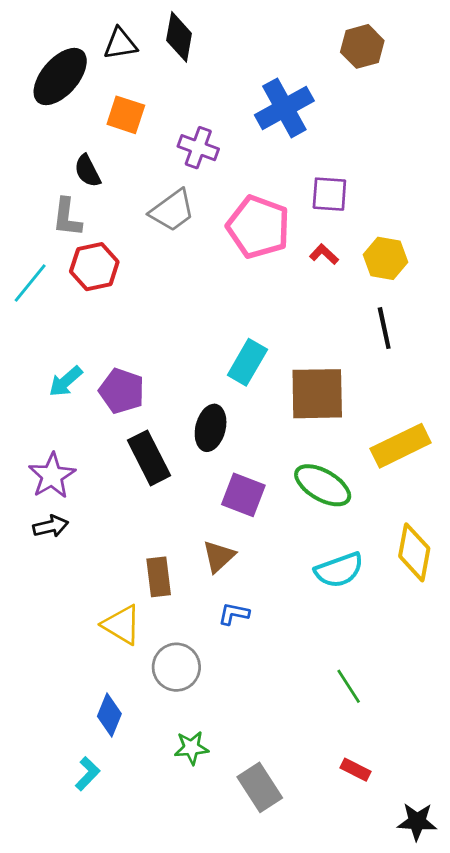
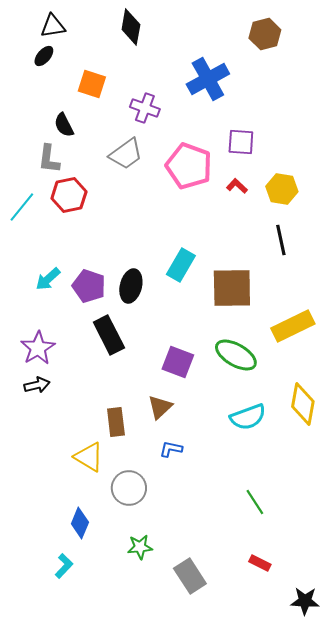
black triangle: (120, 44) -> (53, 26), moved
black ellipse: (60, 77) -> (44, 56), size x0.5
black ellipse: (211, 428) -> (131, 286), moved

